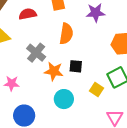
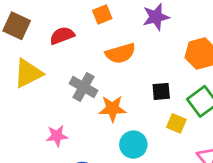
orange semicircle: (66, 34) -> (120, 53), turned 75
black square: (76, 66) -> (161, 91), moved

